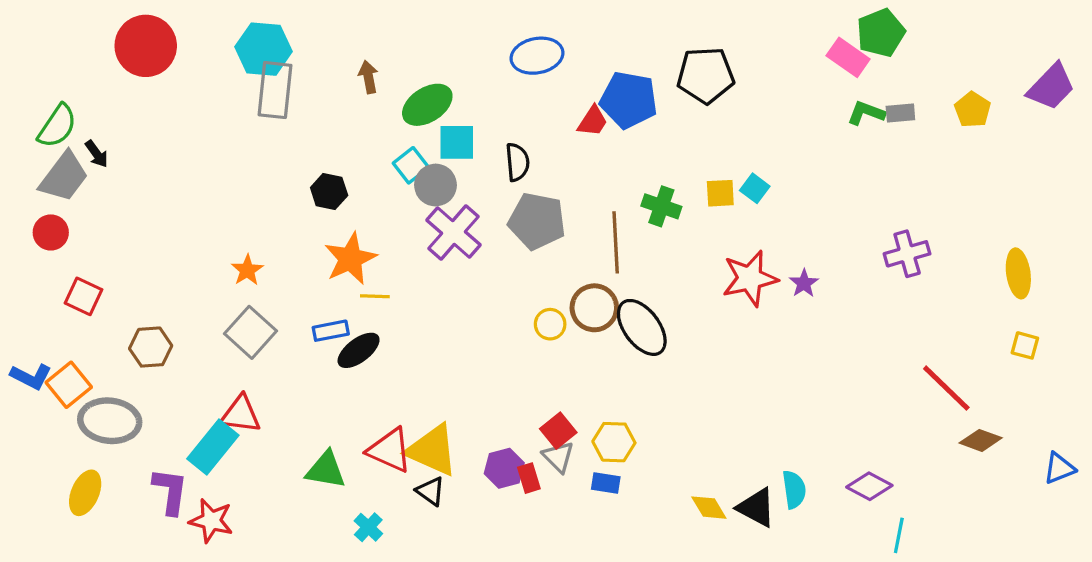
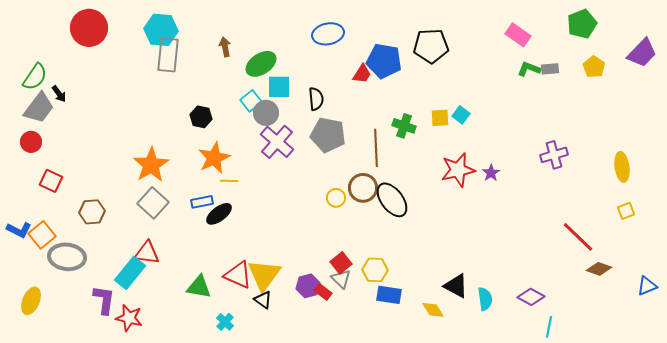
green pentagon: (881, 33) -> (582, 24), moved
orange star: (247, 270) -> (151, 165), size x1.8
yellow square: (1025, 345) -> (626, 211), turned -36
yellow triangle: (432, 450) -> (264, 275), turned 42
red rectangle: (529, 478) -> (323, 292), turned -36
blue rectangle: (606, 483) -> (389, 295), moved, size x1.4
yellow ellipse: (85, 493) -> (31, 301), moved
black triangle: (756, 508) -> (456, 286), moved

